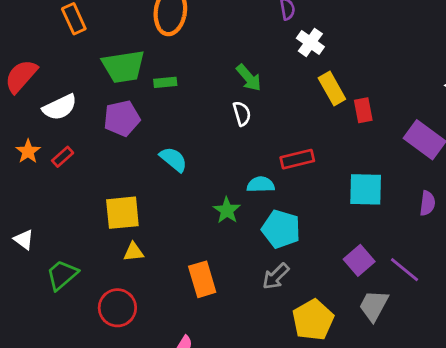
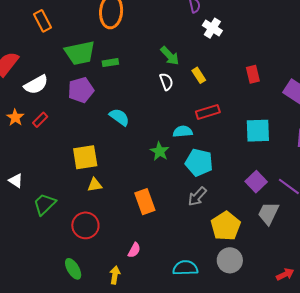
yellow rectangle: (332, 88) -> (199, 75), moved, size x0.7

